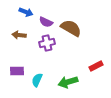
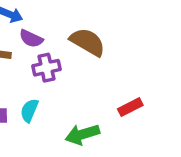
purple semicircle: (46, 22) -> (31, 39), moved
cyan semicircle: (37, 80) -> (29, 110), moved

